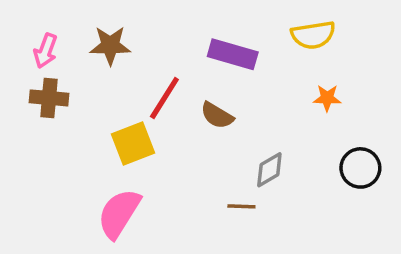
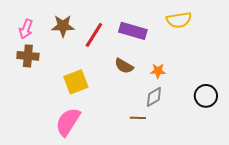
red line: (164, 98) -> (94, 35), moved
orange star: (327, 98) -> (158, 71), moved

